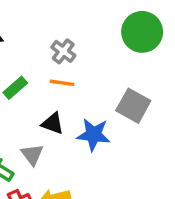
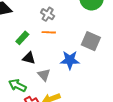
black triangle: (53, 124) -> (29, 58), moved
gray triangle: (32, 155) -> (44, 75), moved

